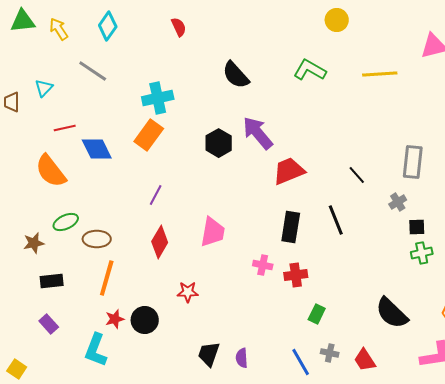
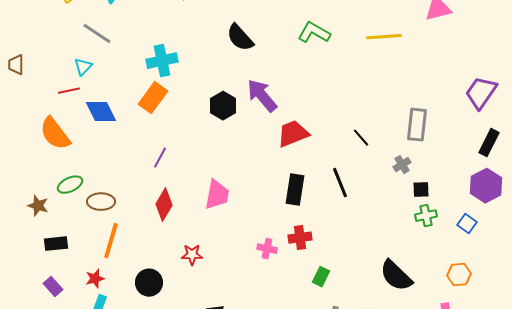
cyan triangle: (44, 88) -> (83, 67), moved
brown star: (34, 243) -> (38, 206), turned 30
pink cross: (263, 265) -> (267, 249), moved
red star: (115, 319) -> (95, 279), moved

